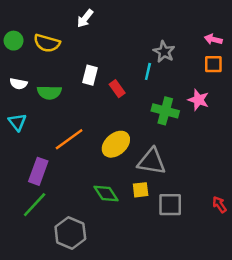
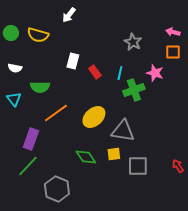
cyan line: (148, 71) -> (120, 73), moved
green semicircle: (49, 92) -> (40, 87), moved
pink star: (199, 100) -> (155, 73), moved
green cross: (165, 111) -> (134, 90), turned -35

